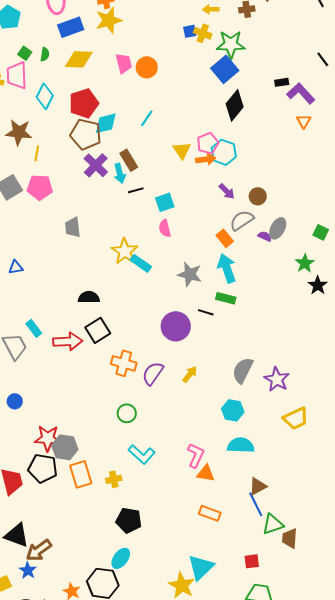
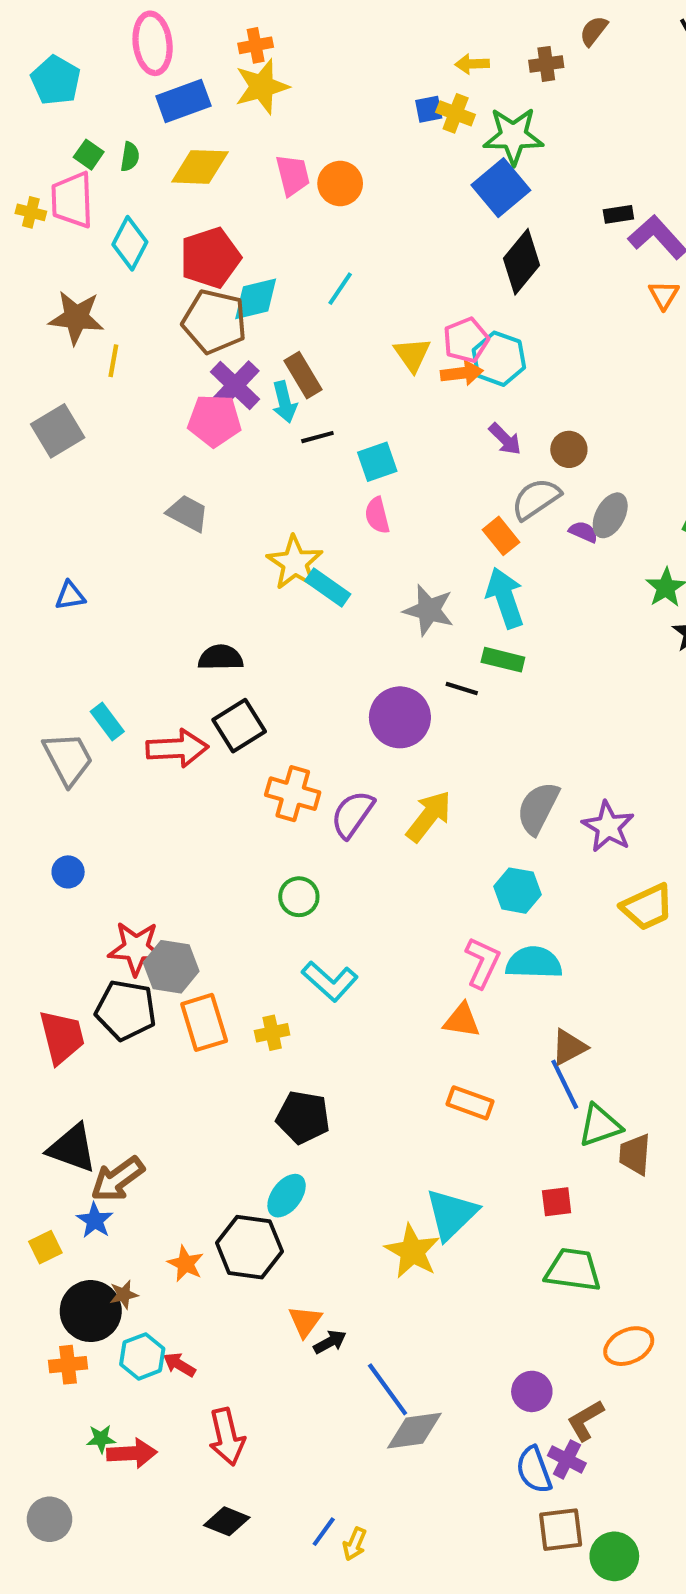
pink pentagon: (40, 187) -> (214, 421), moved
gray trapezoid: (73, 227) -> (188, 513), turned 125
yellow arrow: (190, 374) -> (429, 816), size x1.5
pink L-shape: (196, 455) -> (482, 963), moved

